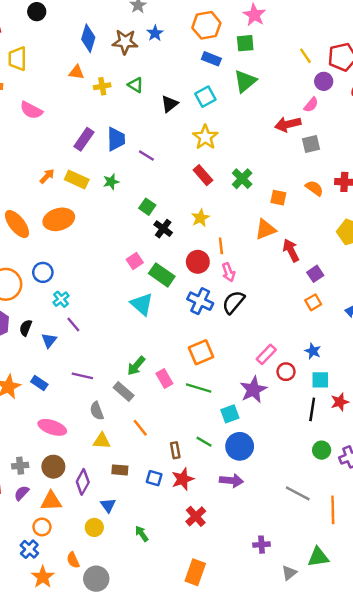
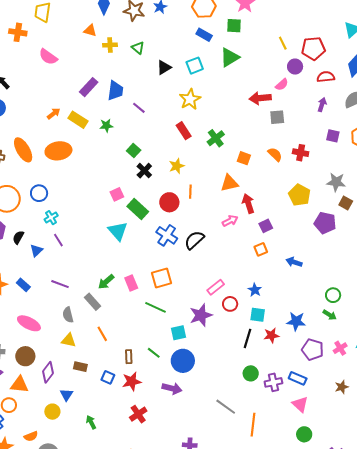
pink arrow: (228, 272) -> (230, 221), moved, turned -105
pink rectangle: (164, 379) -> (131, 283), moved
orange semicircle: (73, 560) -> (31, 436), turned -96

